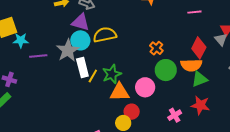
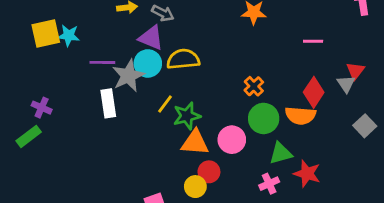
cyan star: (21, 40) -> (69, 35), moved
purple line: (38, 56) -> (102, 62), moved
white rectangle: (82, 67) -> (108, 103), moved
yellow line: (93, 76) -> (165, 104), moved
green triangle: (199, 79) -> (281, 153), moved

